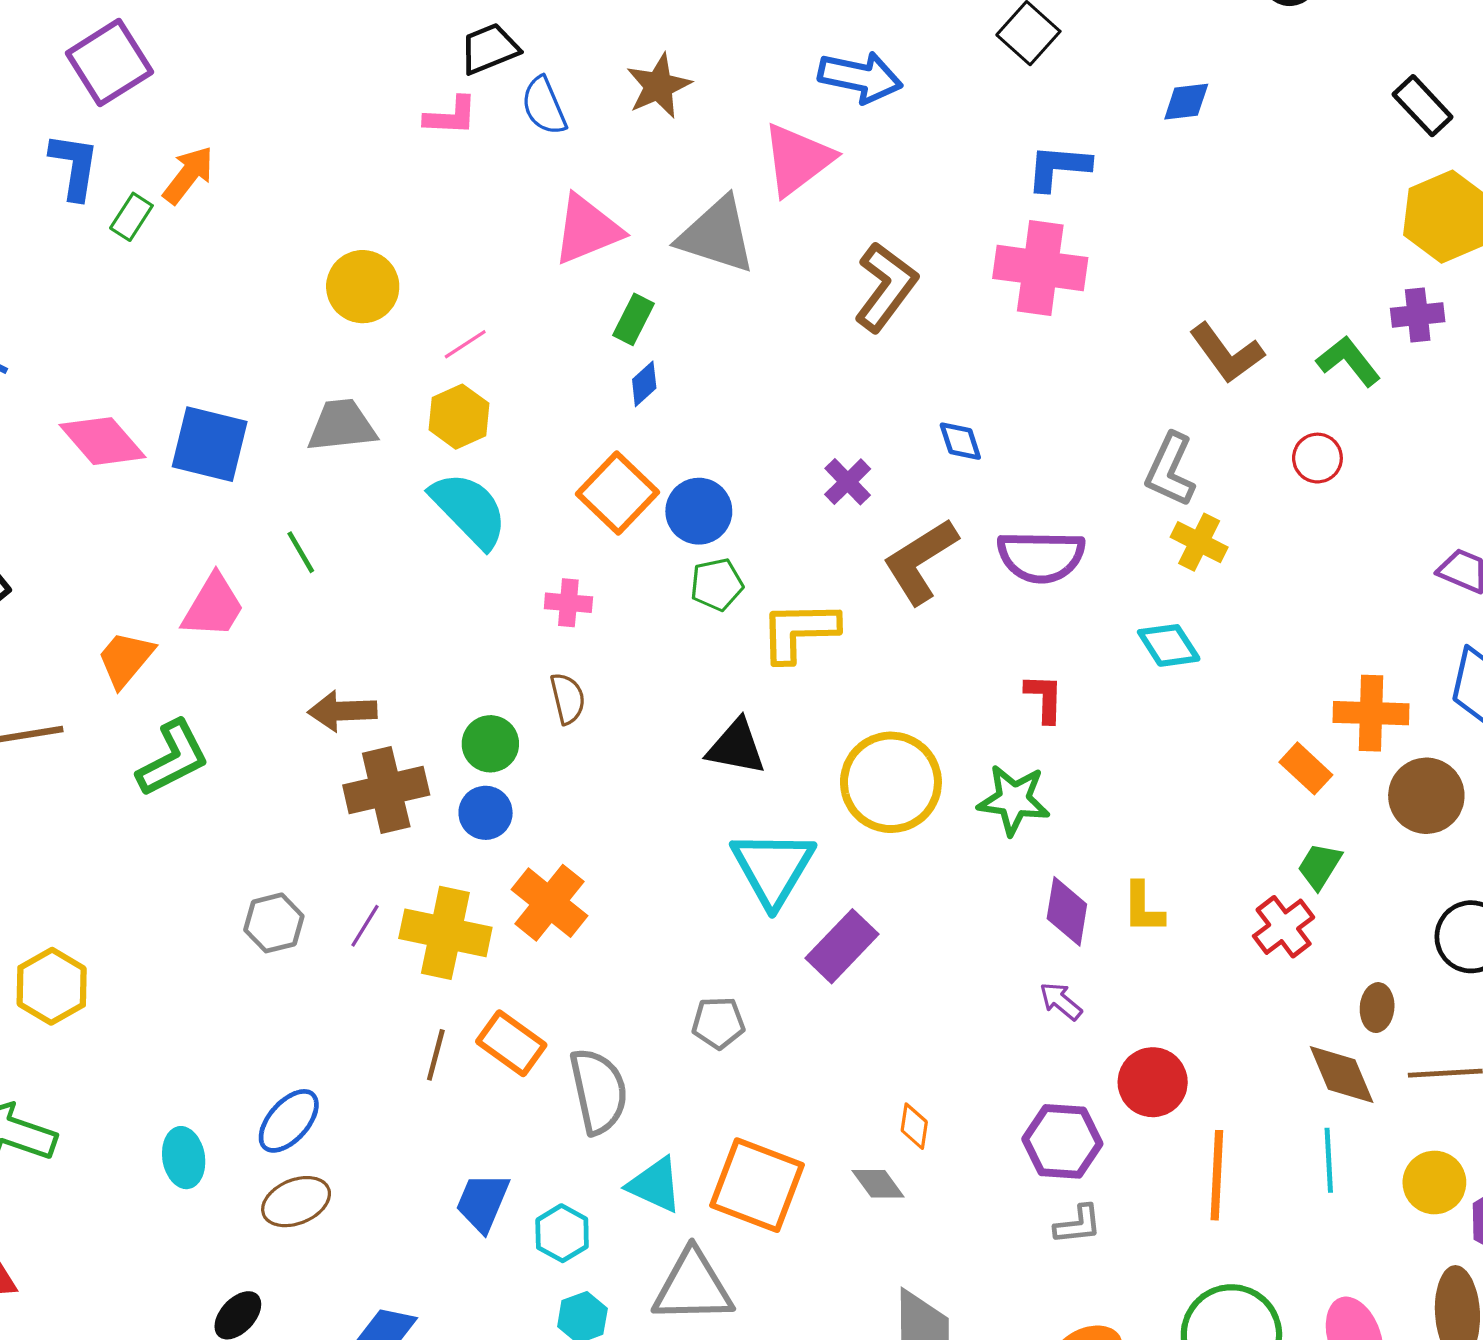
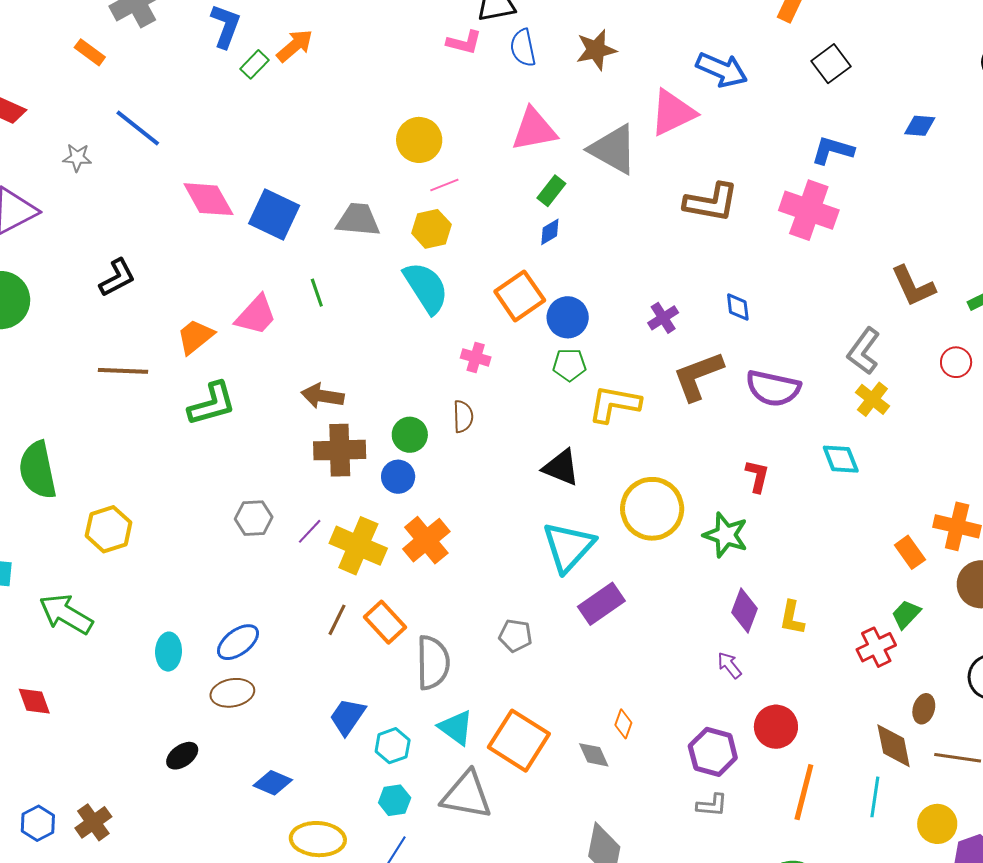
yellow circle: (363, 287) -> (419, 140), moved
brown L-shape: (886, 287) -> (711, 202), turned 52

